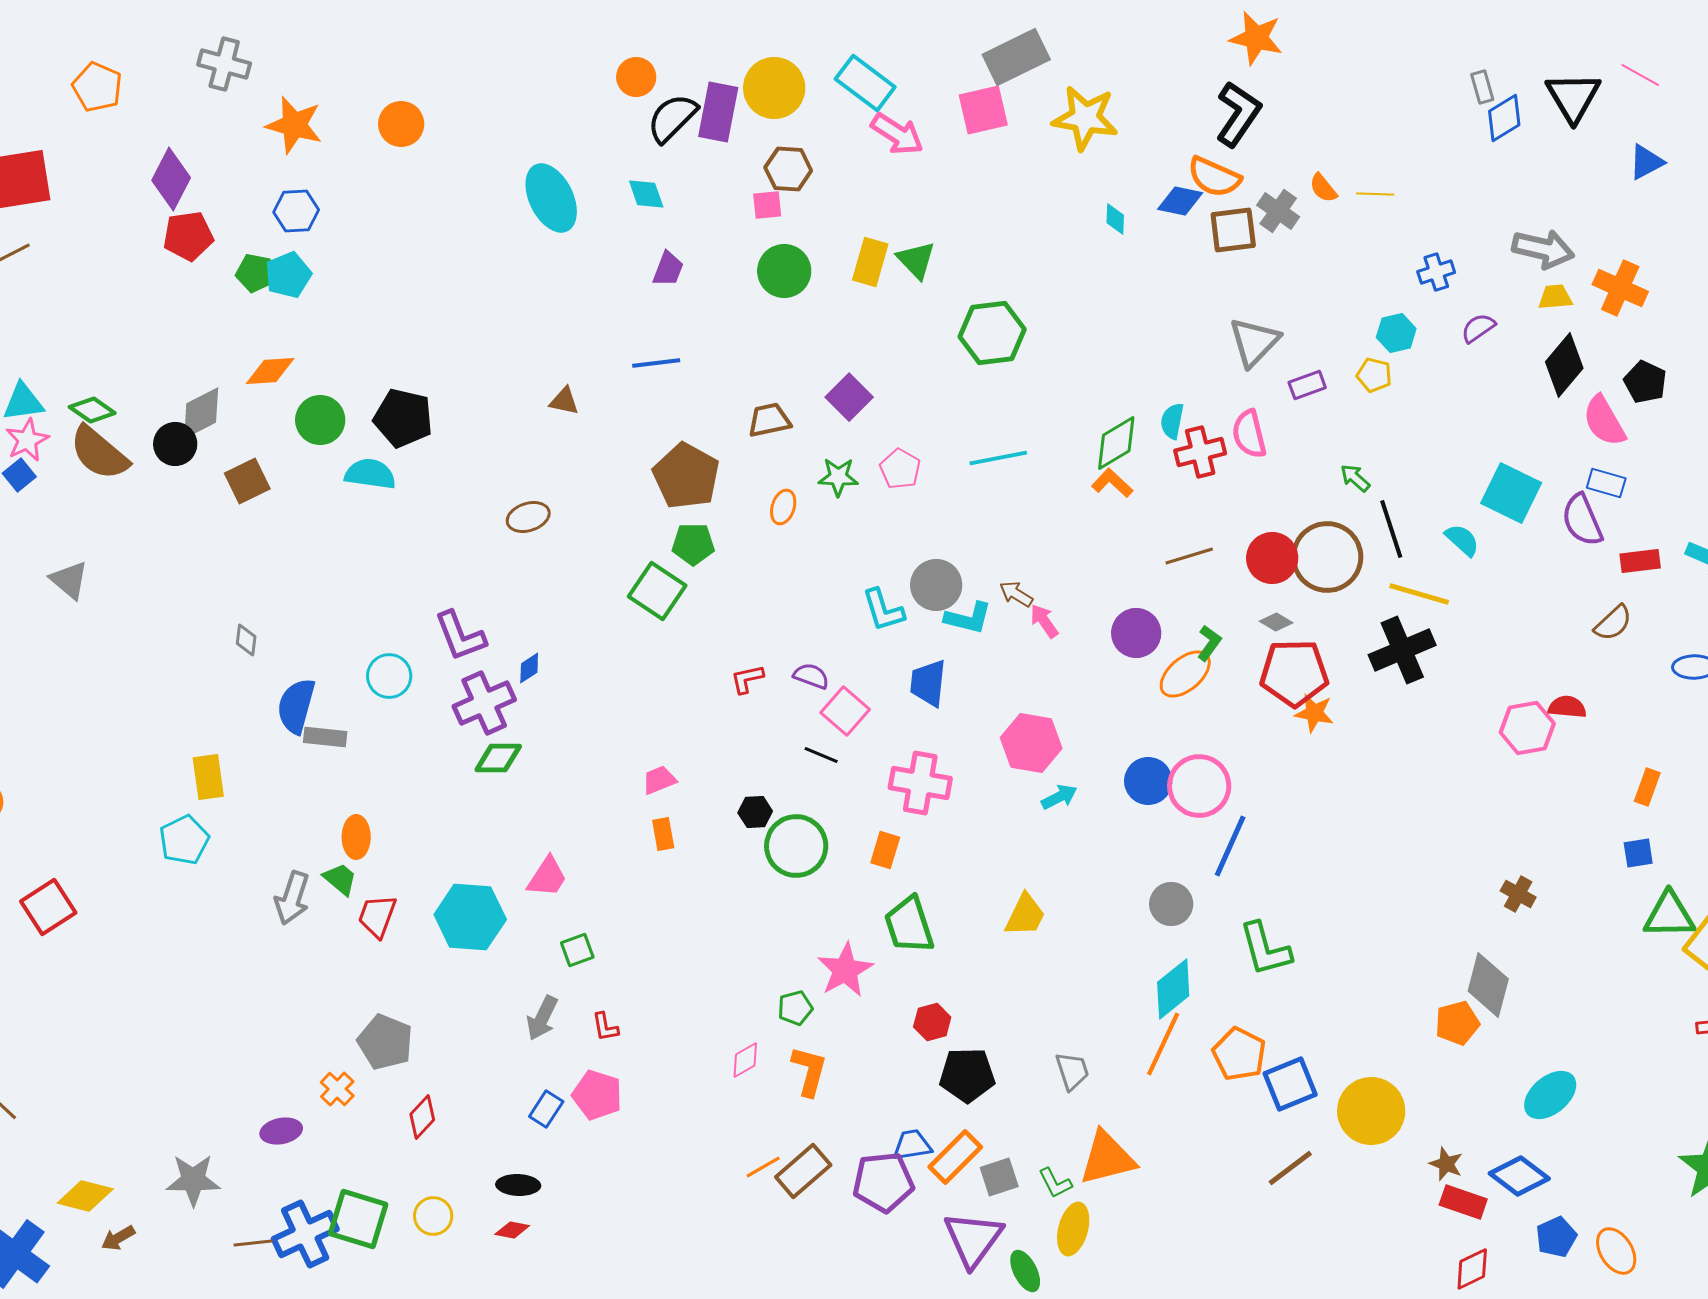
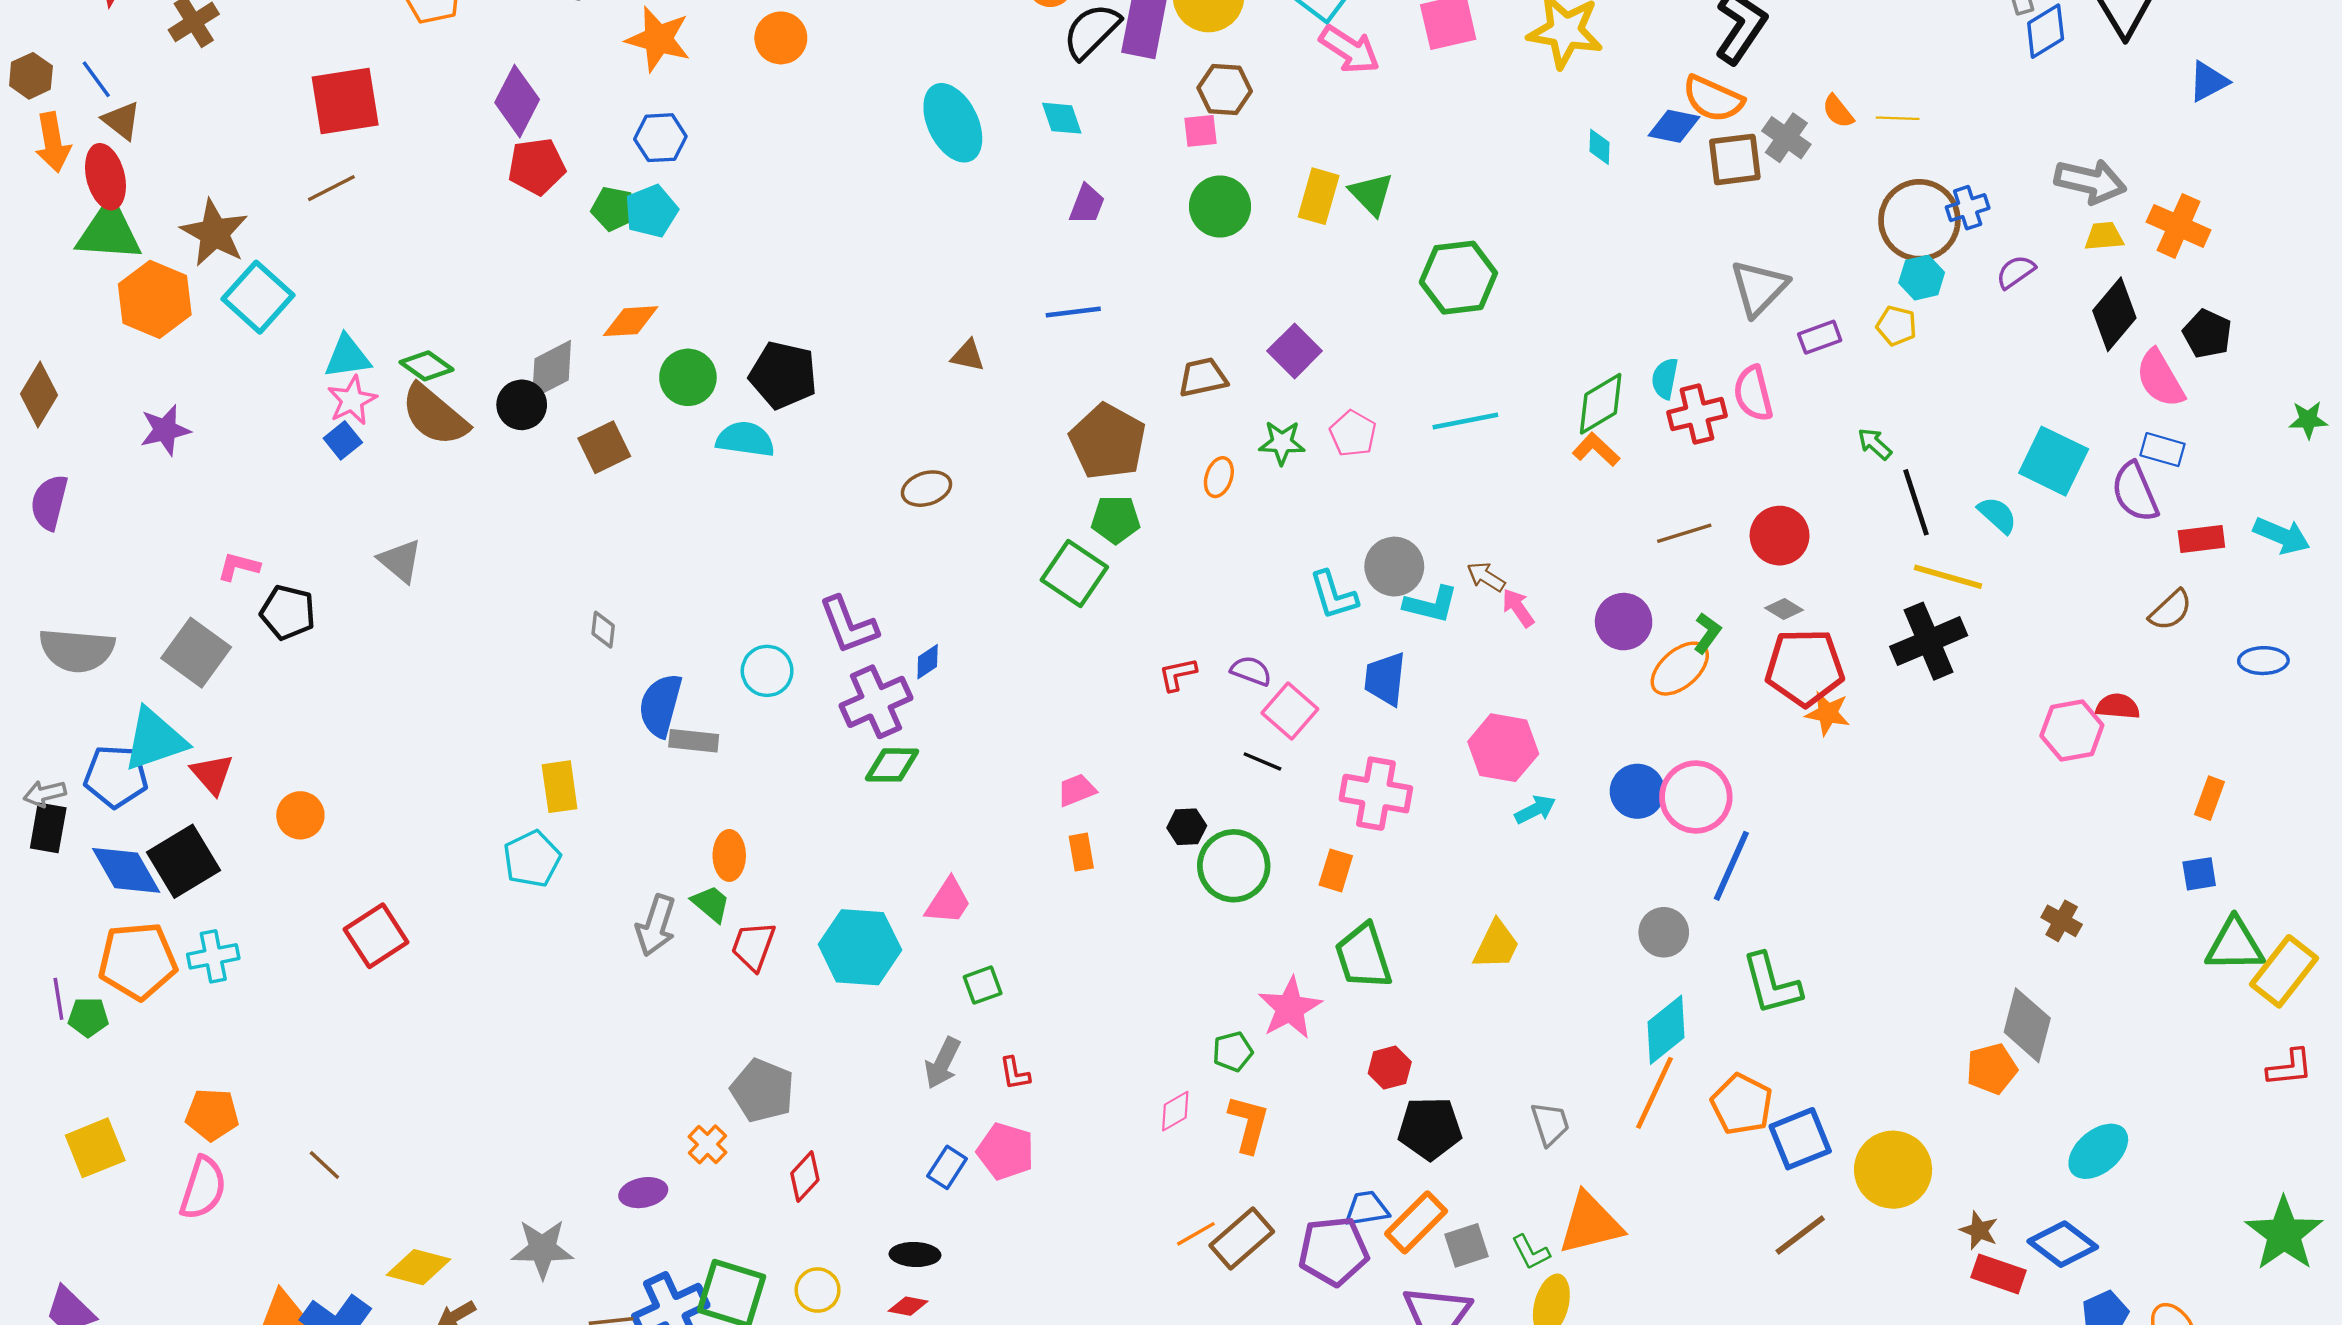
brown circle: (1327, 557) -> (1919, 220), moved

